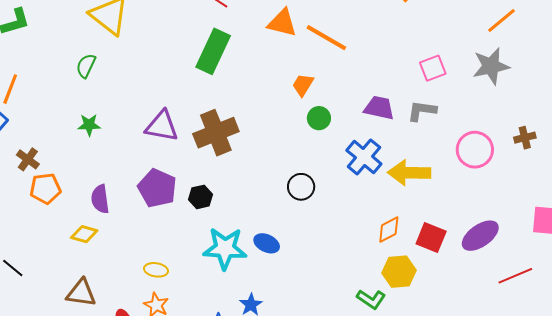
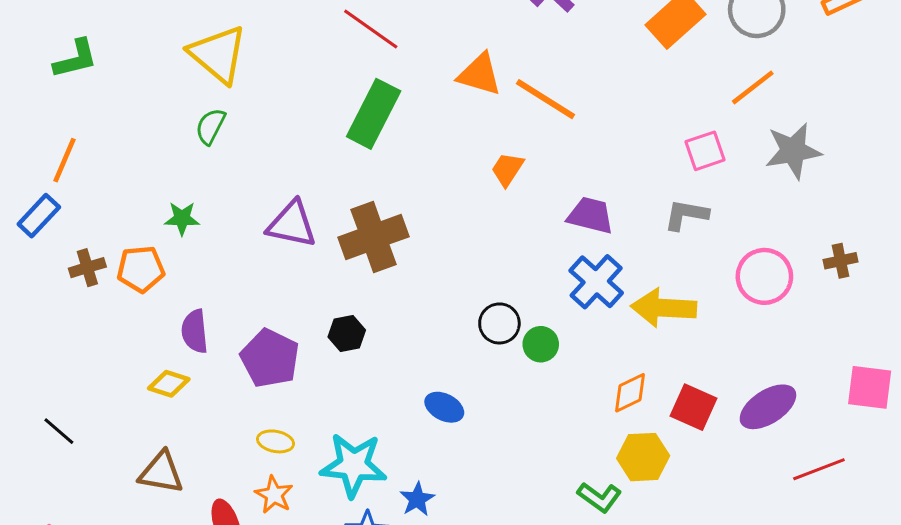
orange line: (502, 21) -> (753, 87), moved
green semicircle: (86, 66) -> (210, 126), moved
purple trapezoid: (379, 108) -> (590, 215), moved
green circle: (319, 118) -> (541, 344), moved
brown cross: (28, 159) -> (87, 268), turned 35
purple pentagon: (157, 188) -> (270, 358), moved
orange pentagon: (45, 189) -> (141, 269), moved
cyan star: (225, 248) -> (354, 465), moved

